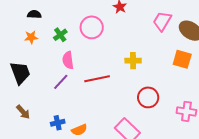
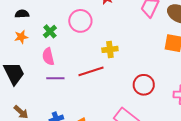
pink semicircle: (68, 60) -> (48, 57), moved
yellow cross: (133, 61) -> (110, 49), moved
purple line: (61, 82) -> (55, 78), turned 54

